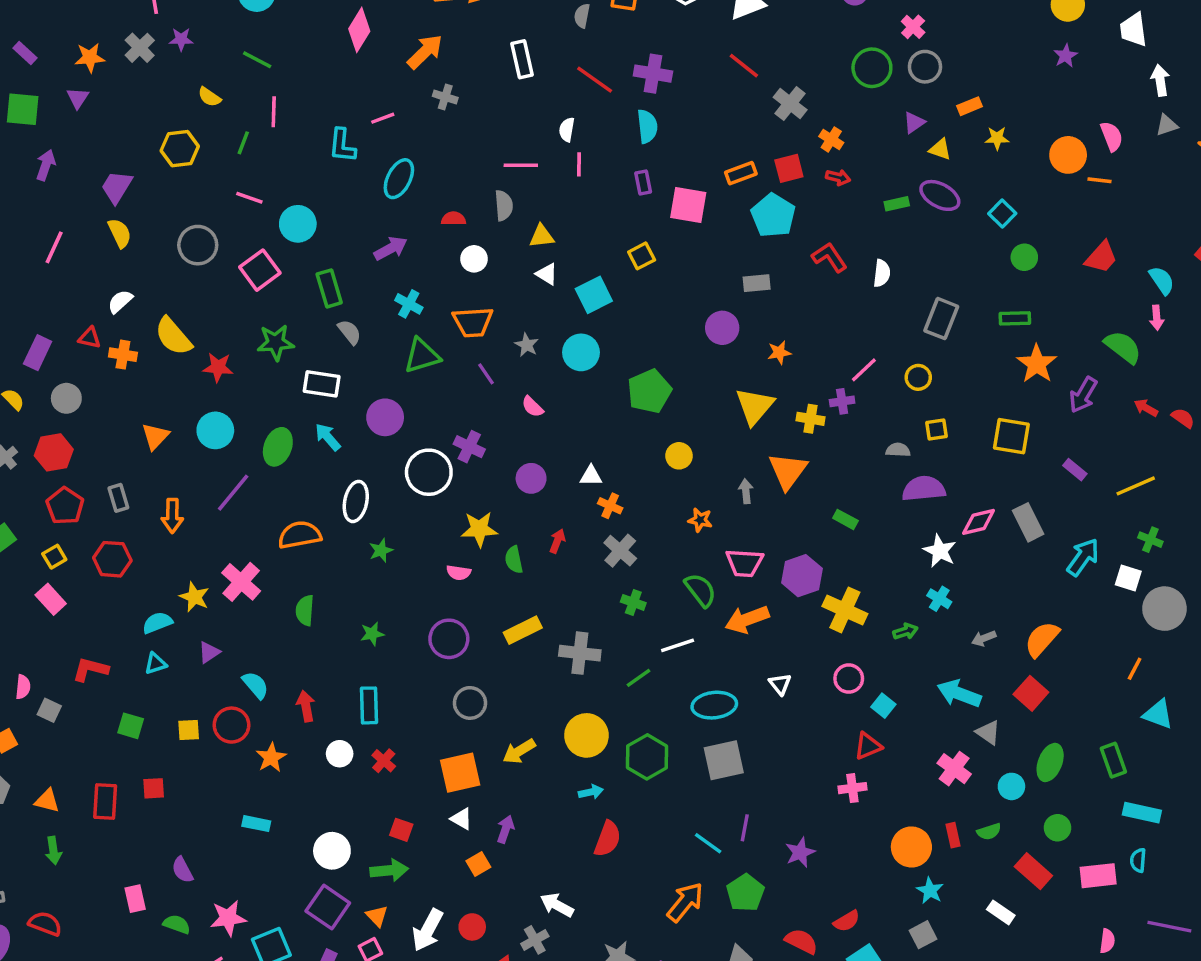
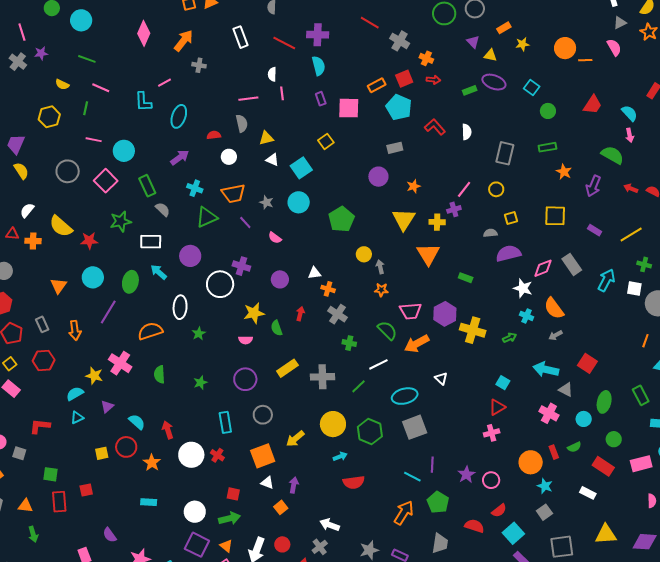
pink line: (274, 112) -> (101, 88), turned -60
purple triangle: (914, 123) -> (473, 42), turned -32
pink semicircle: (1112, 136) -> (614, 47), moved
orange star: (1037, 364) -> (564, 172), size x0.7
gray arrow: (746, 491) -> (380, 267), moved
orange semicircle: (1042, 639) -> (554, 308), moved, turned -70
pink circle: (849, 679) -> (491, 480), moved
cyan rectangle: (369, 705) -> (225, 422), moved
green square: (131, 726) -> (51, 474), moved
white circle: (340, 754) -> (191, 455), size x1.6
red semicircle: (608, 839) -> (354, 482), turned 70

